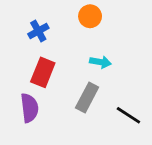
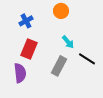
cyan arrow: (100, 62) -> (68, 42), turned 40
black line: (128, 115) -> (87, 59), moved

